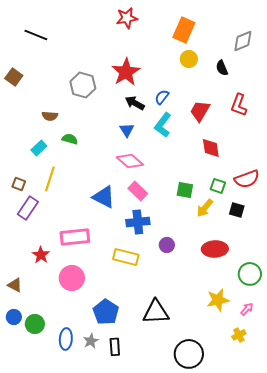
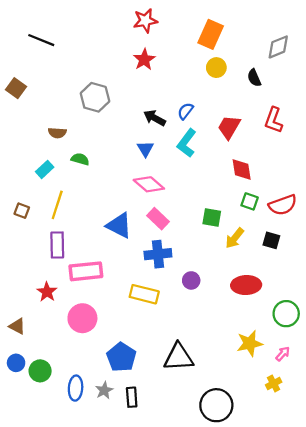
red star: (126, 72) -> (144, 60), moved, size x0.7
green square: (218, 186) -> (250, 201), moved
purple rectangle: (28, 208) -> (57, 245), moved, turned -35

